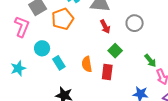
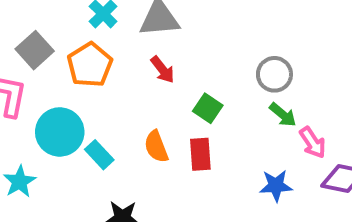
gray circle: (135, 23) -> (274, 74), moved
red arrow: (105, 27) -> (163, 70), moved
cyan circle: (42, 48) -> (60, 132), size x1.5

